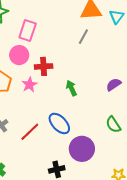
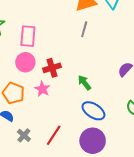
blue ellipse: (59, 123) -> (93, 111), moved
purple circle: (82, 149) -> (93, 141), moved

